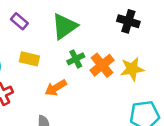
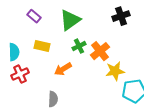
black cross: (128, 21) -> (121, 16), turned -36
yellow star: (132, 69) -> (115, 71), moved

